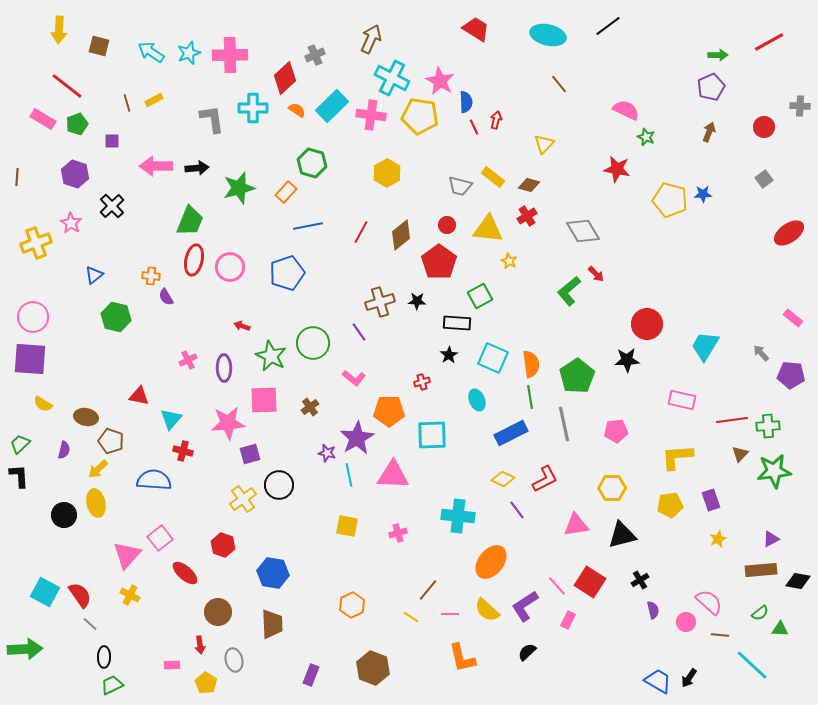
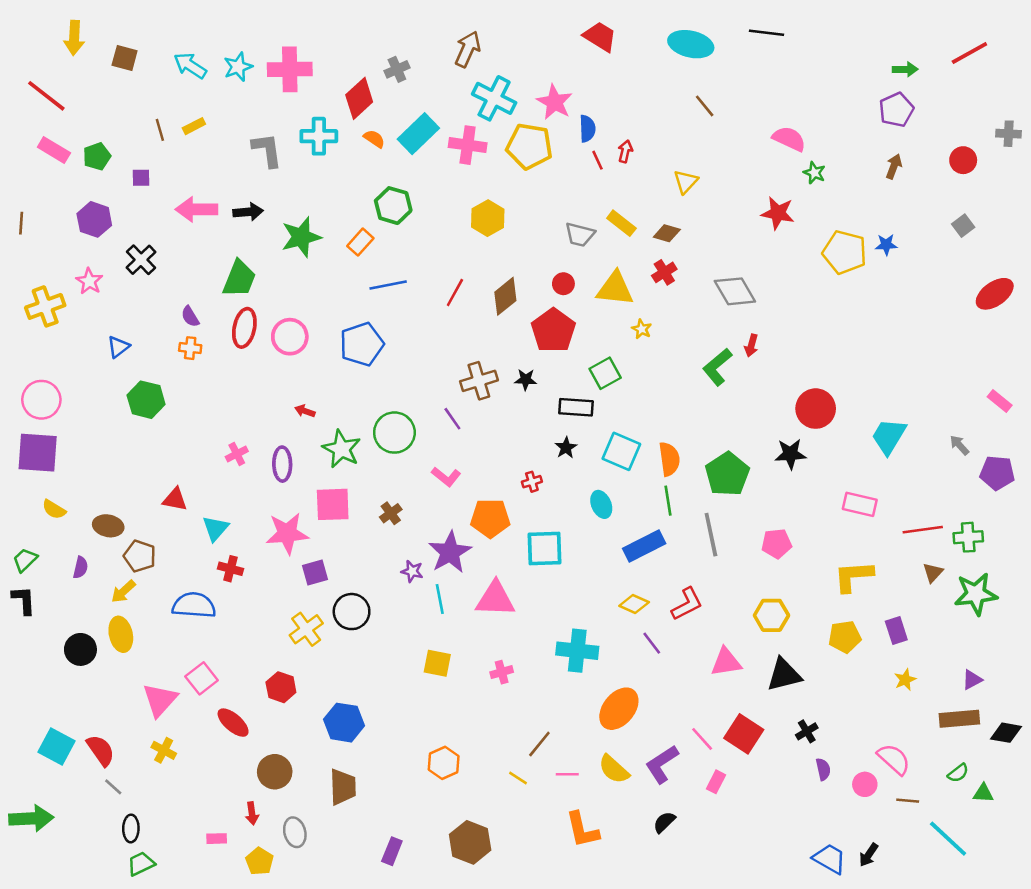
black line: (608, 26) -> (766, 33), turned 44
red line: (67, 86) -> (46, 96), moved
red arrow: (596, 274) -> (751, 346), turned 60
purple semicircle: (166, 297) -> (190, 317), moved

